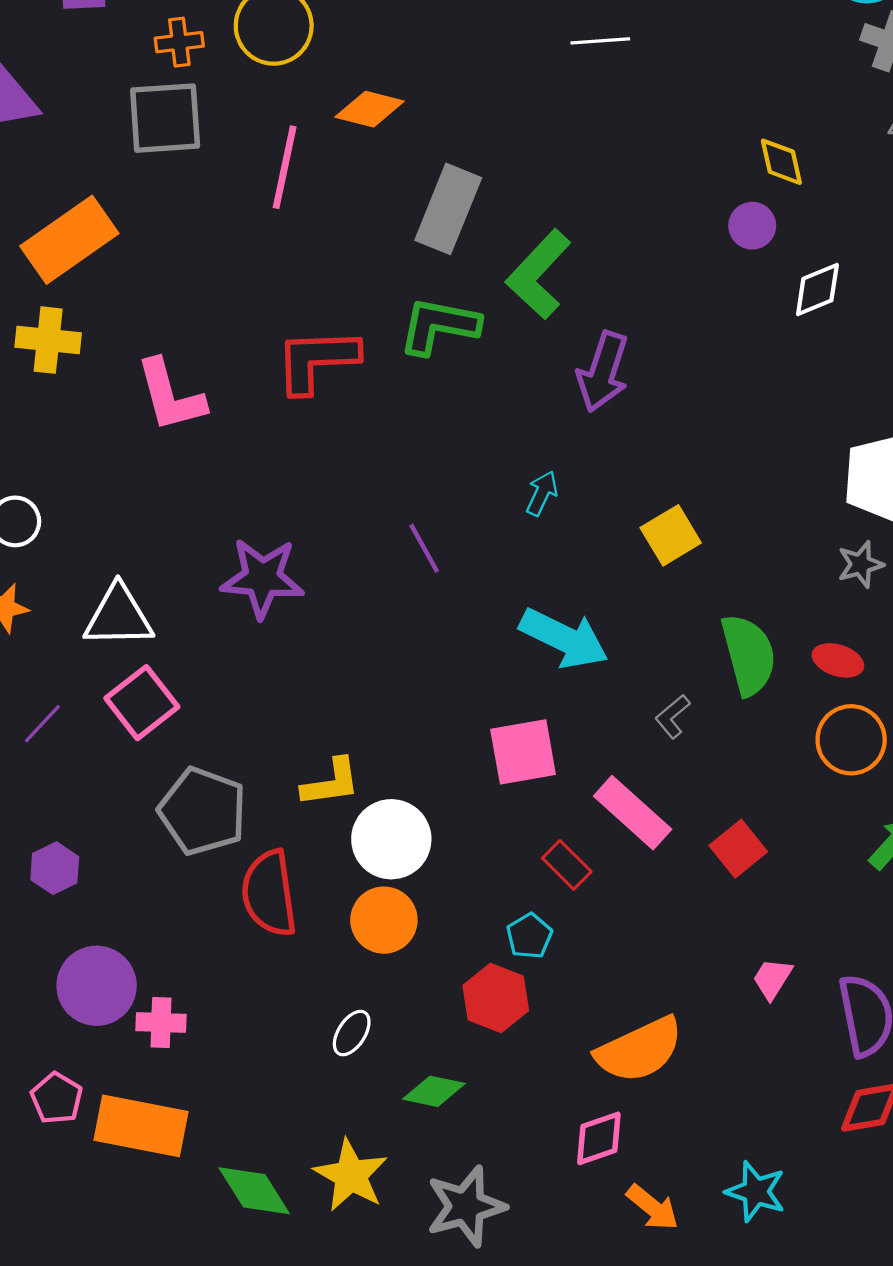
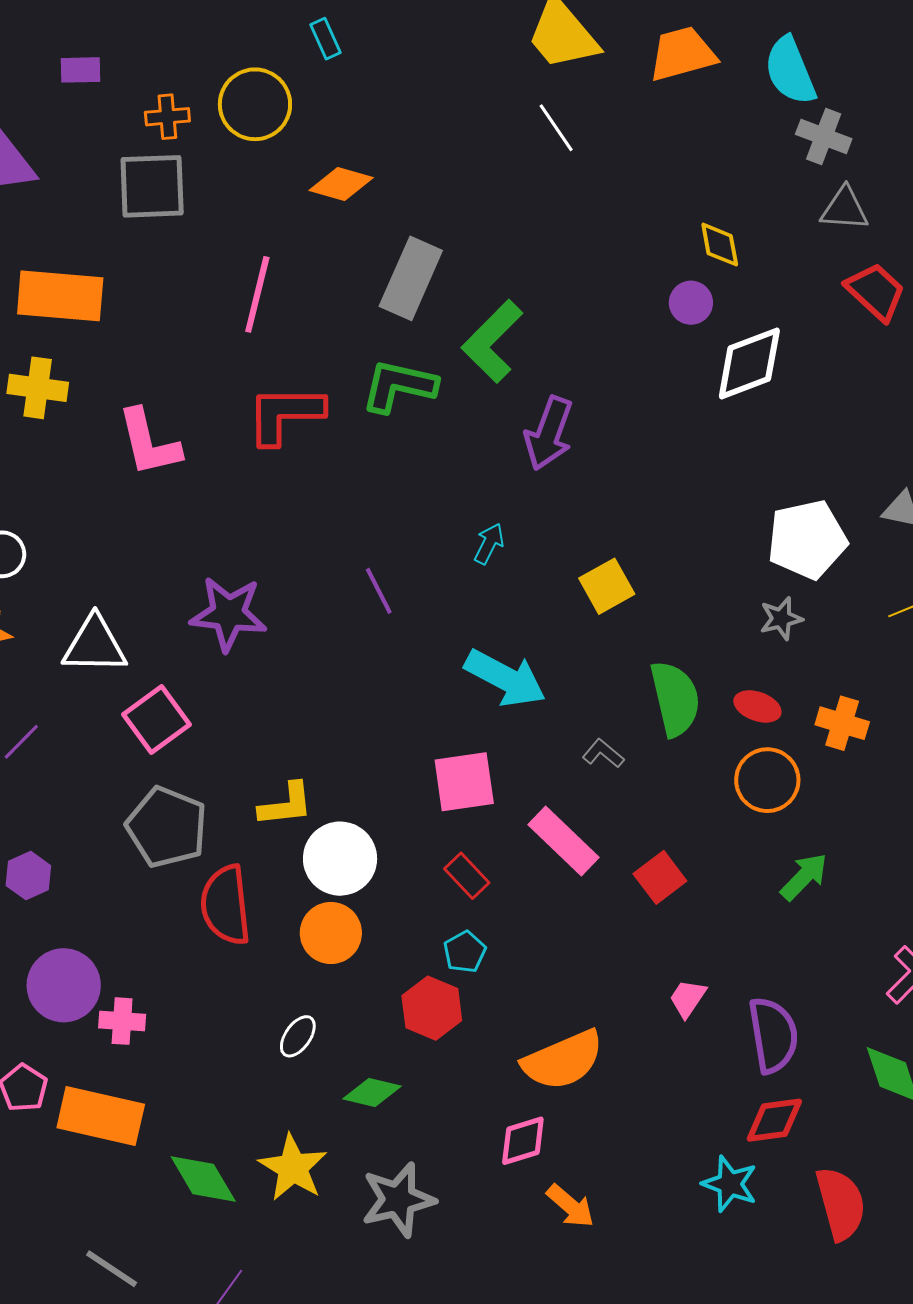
white line: (600, 41) -> (556, 128), turned 58
pink line: (285, 167) -> (257, 294), moved
orange rectangle: (69, 240) -> (60, 296), turned 38
white diamond: (817, 290) -> (749, 364), size x1.5
pink square: (142, 703) -> (157, 720), moved
gray L-shape: (673, 716) -> (603, 753), turned 78
red rectangle: (567, 865) -> (467, 876), moved
cyan star: (756, 1191) -> (730, 1184), moved

